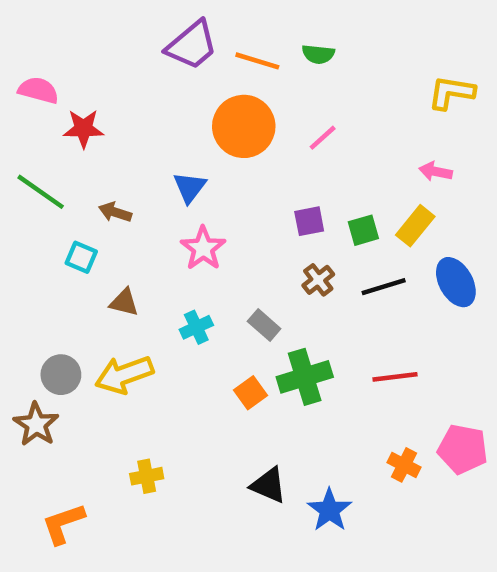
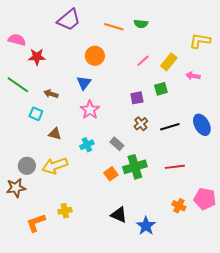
purple trapezoid: (192, 45) -> (69, 20), moved
orange circle: (244, 126) -> (95, 56), moved, size x0.7
yellow rectangle: (415, 226) -> (169, 62), moved
green square: (363, 230) -> (161, 89), moved
brown star: (36, 424) -> (16, 188), turned 30
orange L-shape: (63, 524) -> (36, 223), moved

